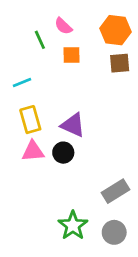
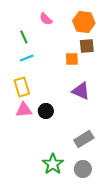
green line: (40, 40) -> (24, 37), moved
orange square: (72, 55) -> (72, 59), moved
cyan line: (22, 82) -> (27, 58), moved
purple triangle: (73, 125) -> (81, 91), moved

